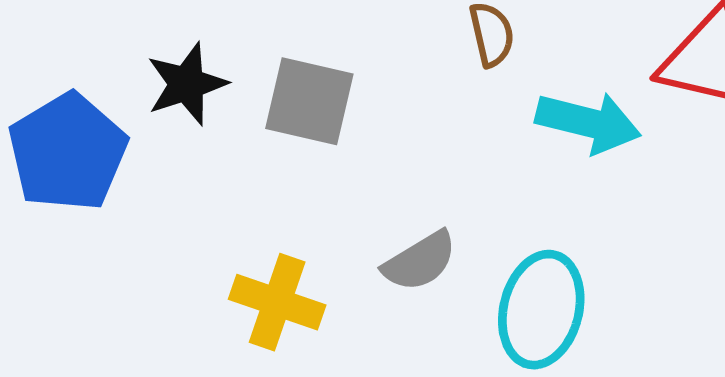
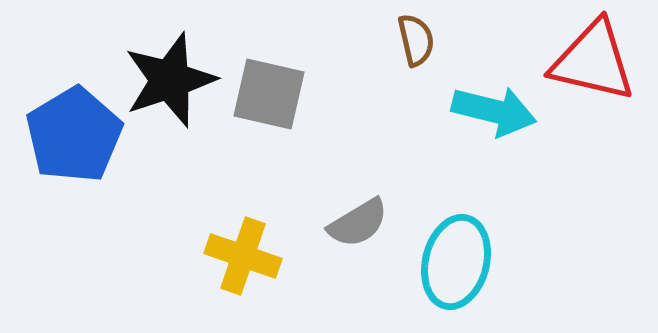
black star: (187, 84) -> (170, 80), size x1.4

